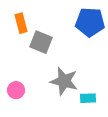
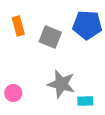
gray square: (41, 42) -> (50, 37), moved

